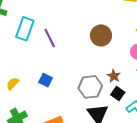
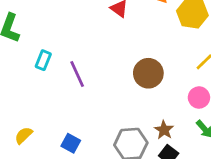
cyan rectangle: (25, 29) -> (43, 60), size x0.6
blue square: (46, 80) -> (71, 143), moved

